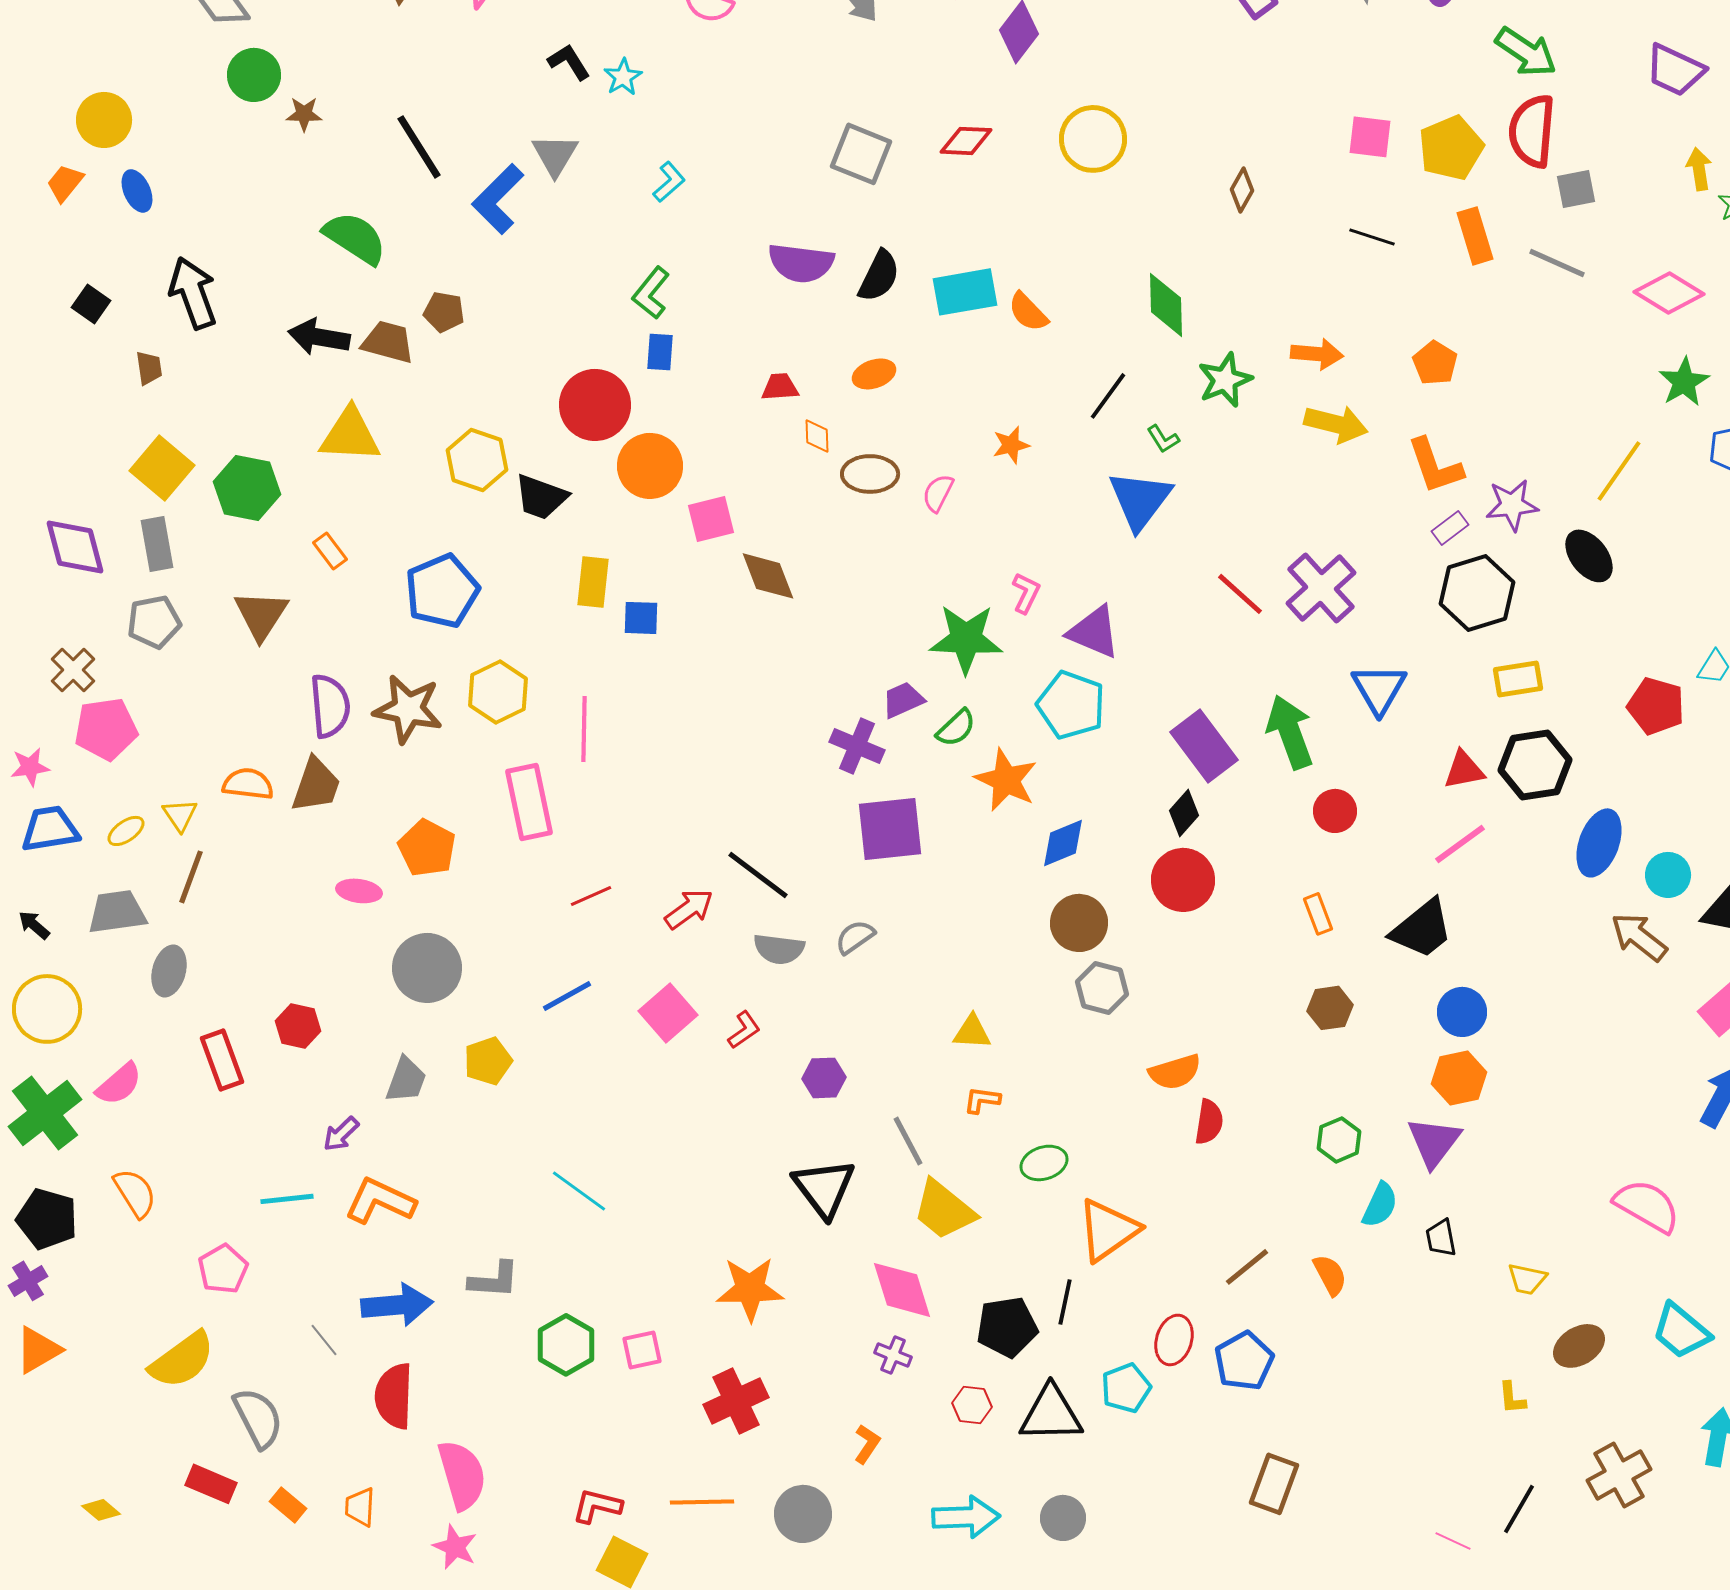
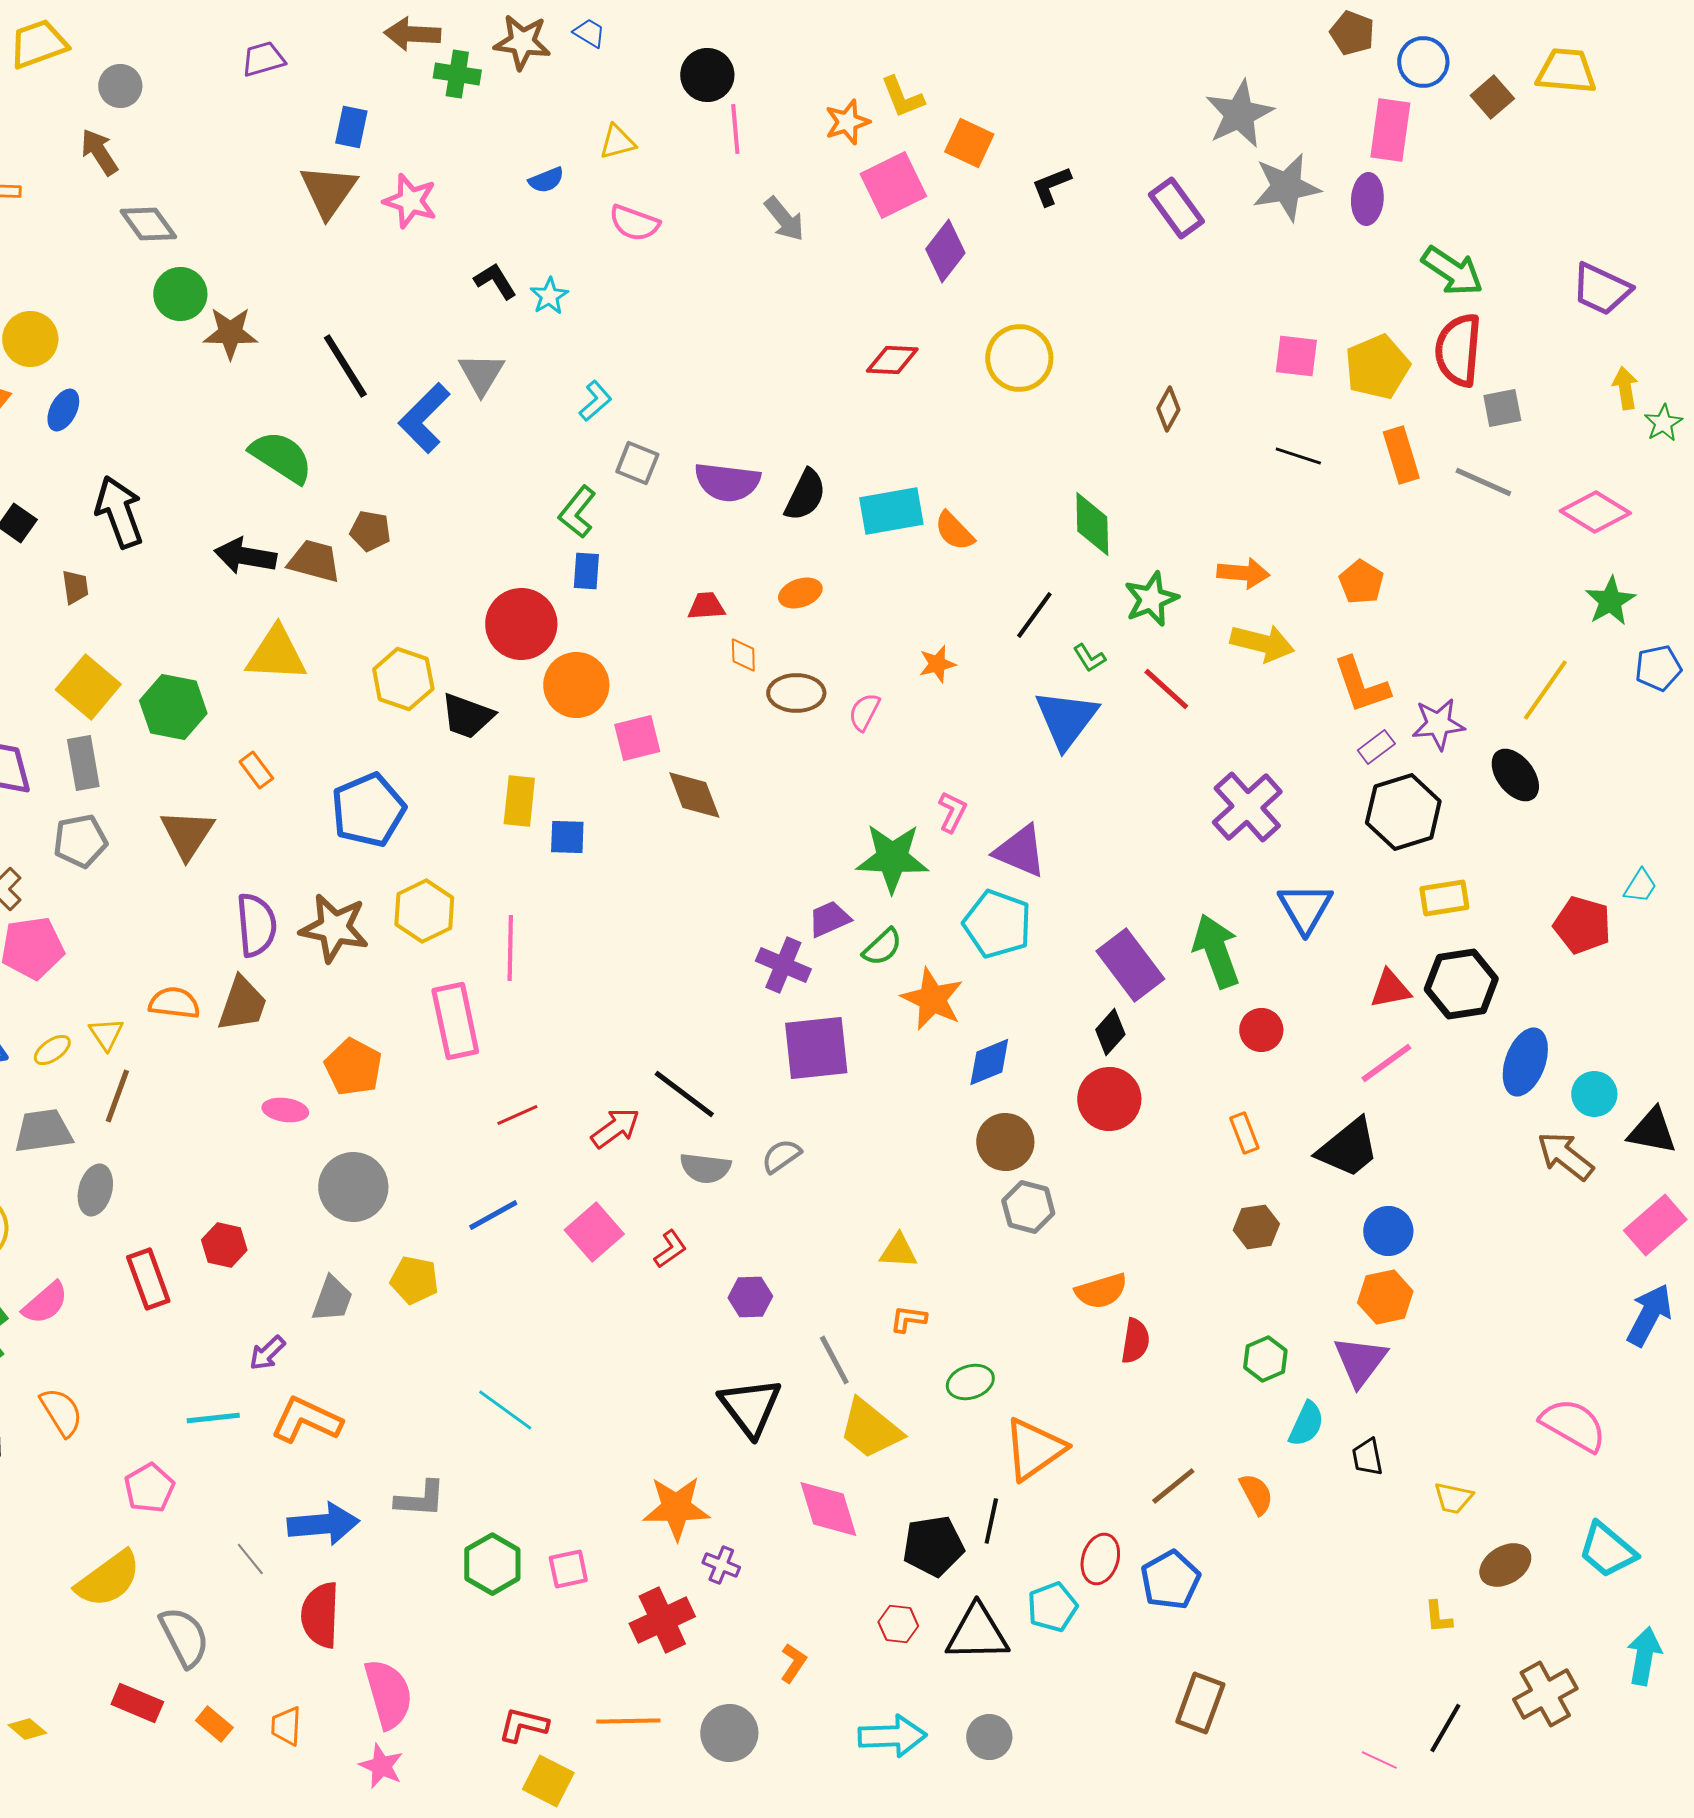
brown star: (304, 114) -> (230, 333), size x1.5
gray square: (861, 154) -> (637, 463), moved, size x0.7
blue ellipse: (137, 191) -> (63, 410), turned 51
red line: (1240, 594) -> (1166, 689), moved
yellow pentagon: (488, 1061) -> (414, 1280), turned 30
purple cross: (893, 1355) -> (721, 1565), moved

